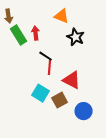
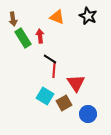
orange triangle: (62, 16) -> (57, 17), moved
black star: (76, 37) -> (88, 16), moved
red triangle: (72, 80) -> (76, 83), turned 30

